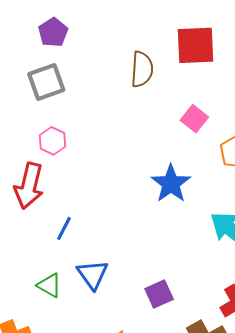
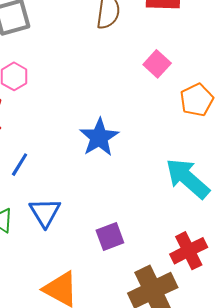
blue star: (171, 184) -> (99, 137), moved

